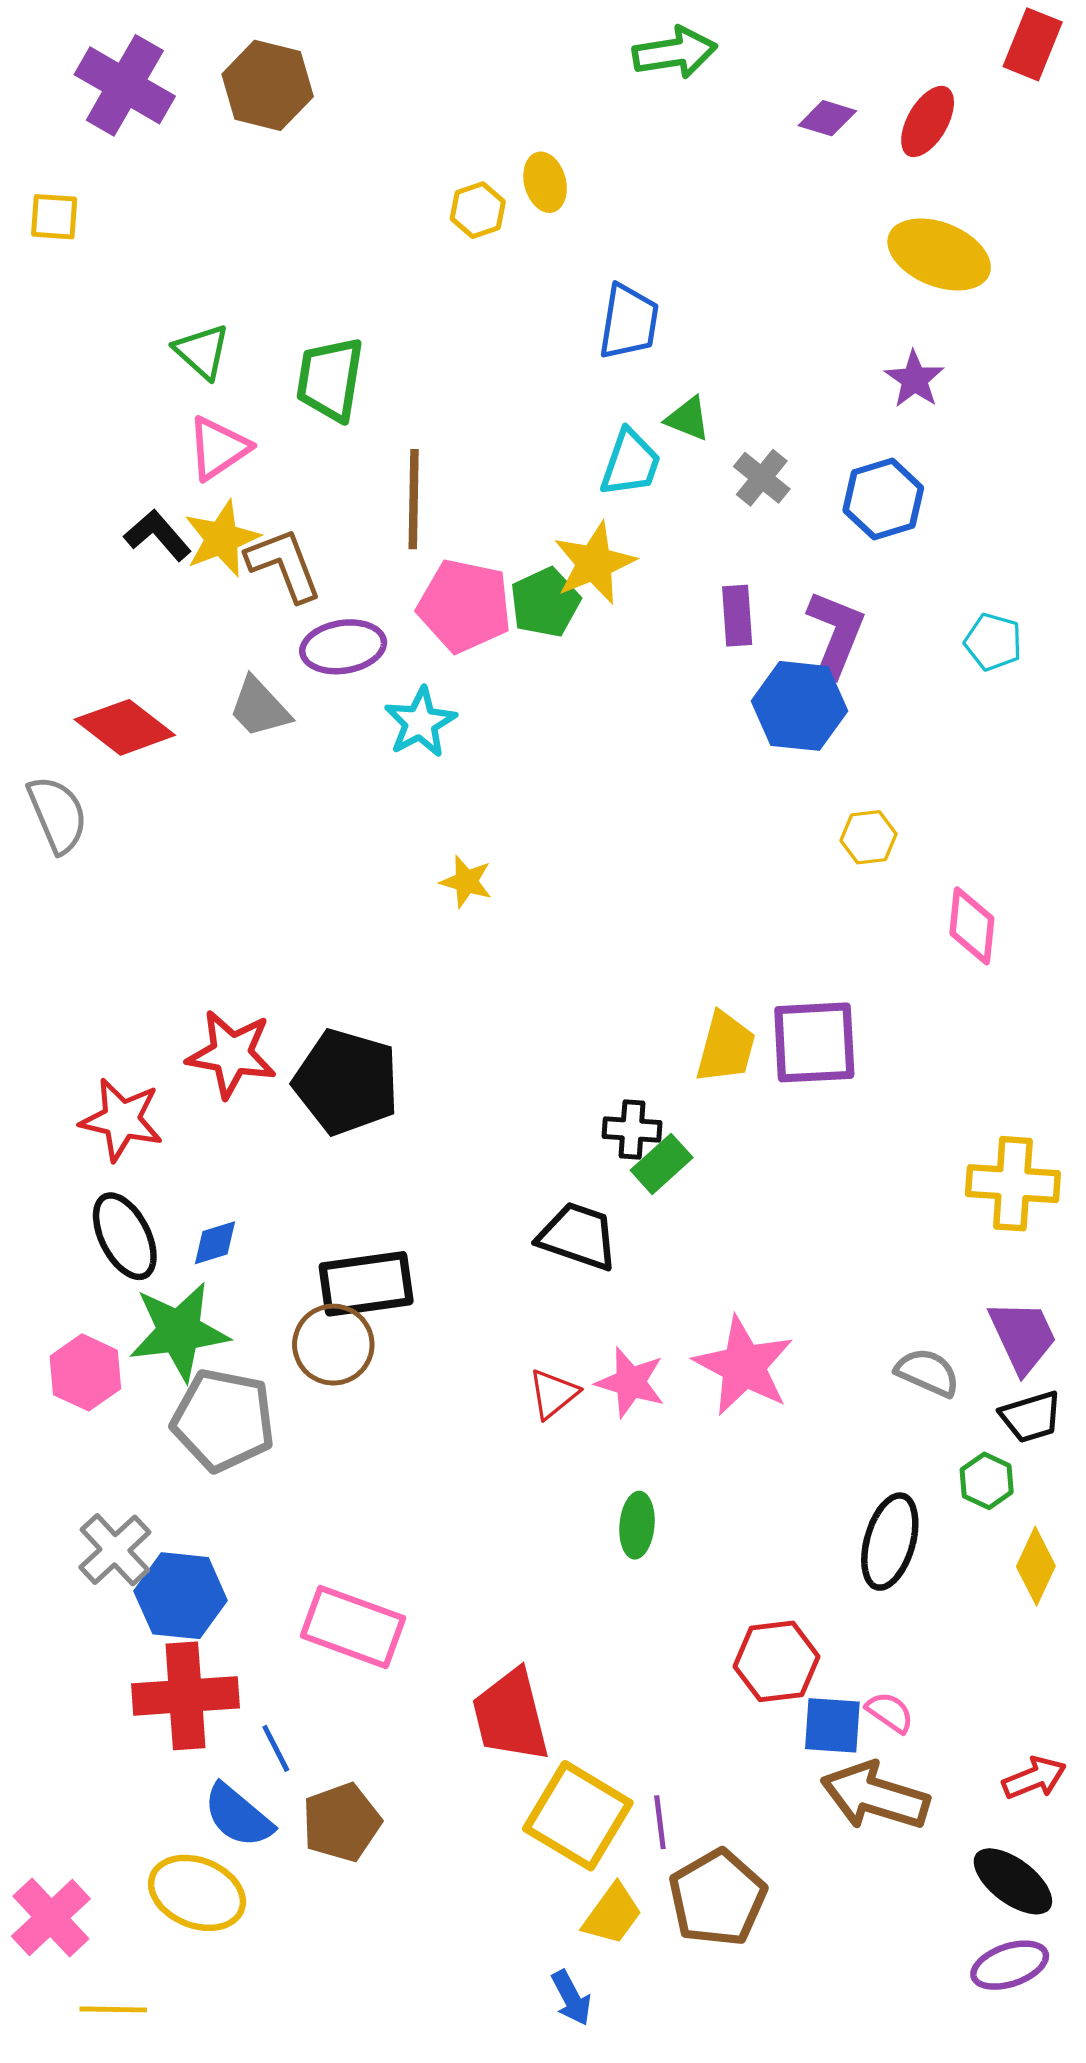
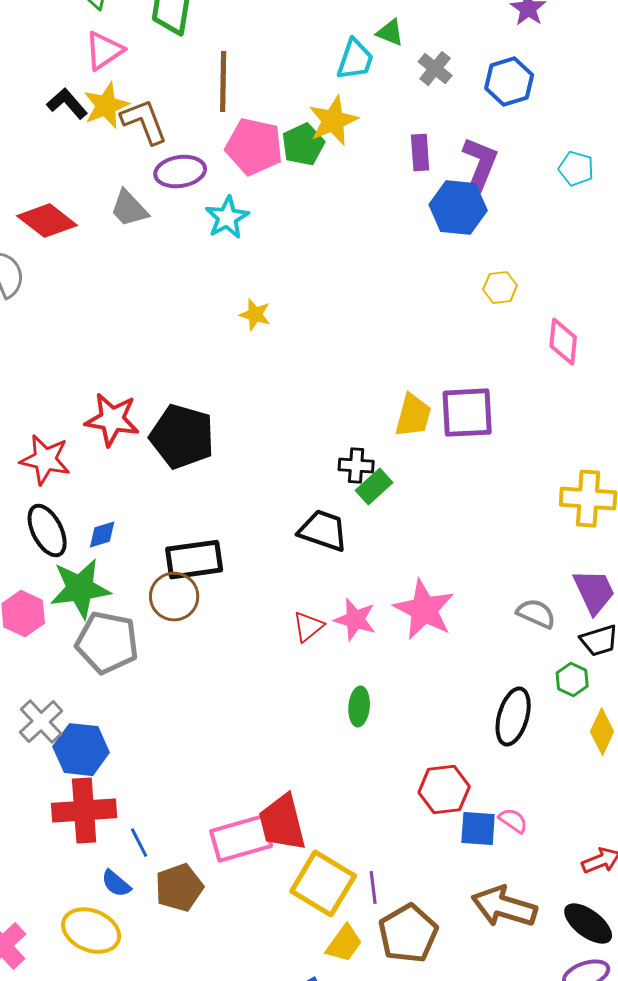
pink rectangle: (353, 1627) -> (241, 839), moved, turned -36
brown arrow: (875, 1796) -> (504, 907), moved
blue semicircle: (238, 1816) -> (116, 884), size x0.7

